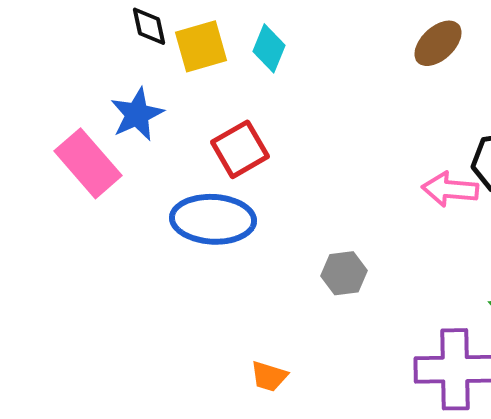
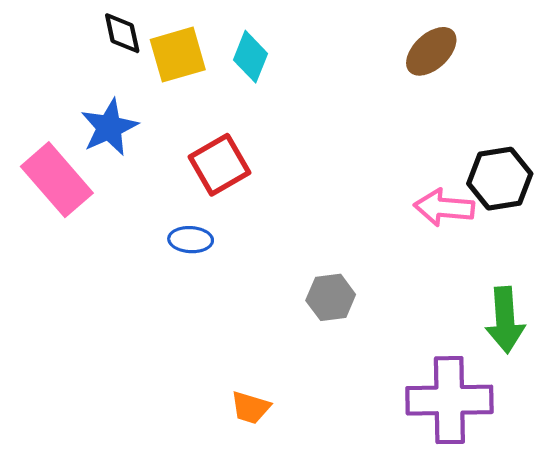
blue ellipse: (213, 219) -> (191, 240), size x0.5

